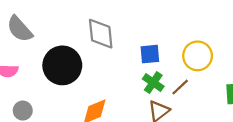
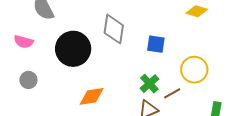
blue square: (150, 54) -> (156, 44), moved

